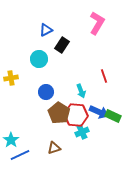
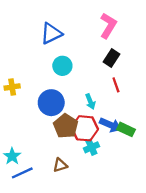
blue triangle: (46, 30) -> (51, 33), size x1.5
black rectangle: (62, 45) -> (112, 58), moved
cyan circle: (39, 59) -> (62, 66), moved
blue circle: (46, 92) -> (51, 103), size x1.5

